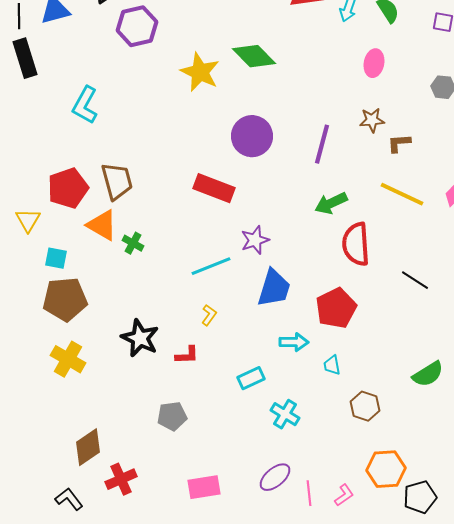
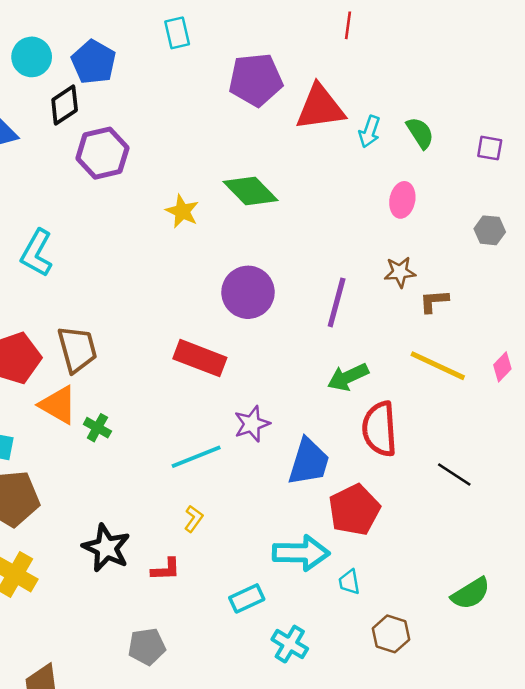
yellow star: (200, 72) -> (182, 211), size x0.7
blue trapezoid: (274, 288) -> (309, 462), moved
cyan arrow: (294, 342) -> (301, 553), size x1.5

